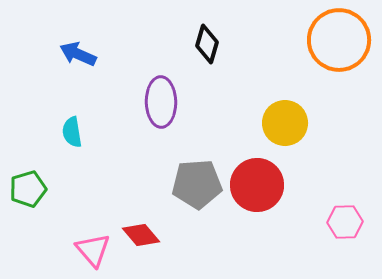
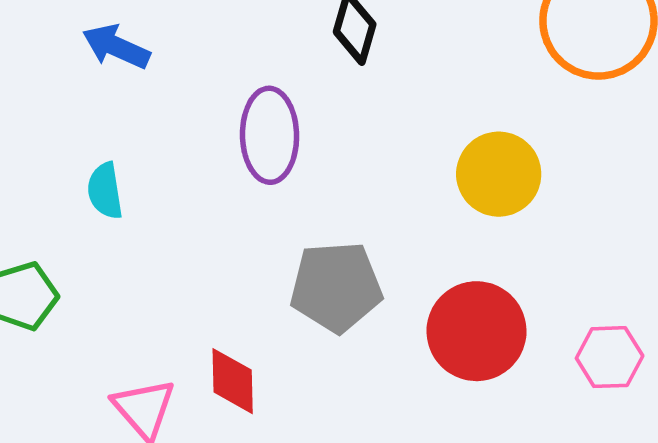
red circle: (257, 185) -> (477, 331), moved
red diamond: (141, 235) -> (233, 381), turned 39

